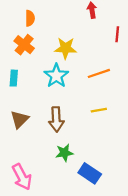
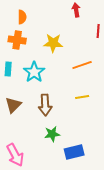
orange cross: (24, 45) -> (17, 40), turned -30
cyan star: (56, 76) -> (34, 72), moved
blue rectangle: (90, 173) -> (74, 152), turned -48

